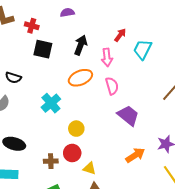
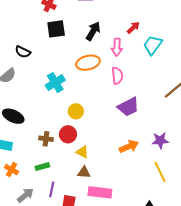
black square: (43, 49) -> (56, 29), turned -30
purple trapezoid: (128, 115) -> (128, 107), turned 105

